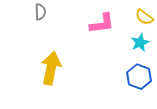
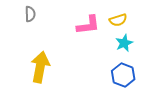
yellow semicircle: (144, 17) -> (118, 20), moved, turned -54

